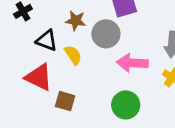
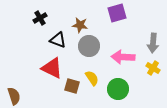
gray circle: (106, 34) -> (89, 46), moved
yellow semicircle: (73, 55) -> (92, 78), moved

